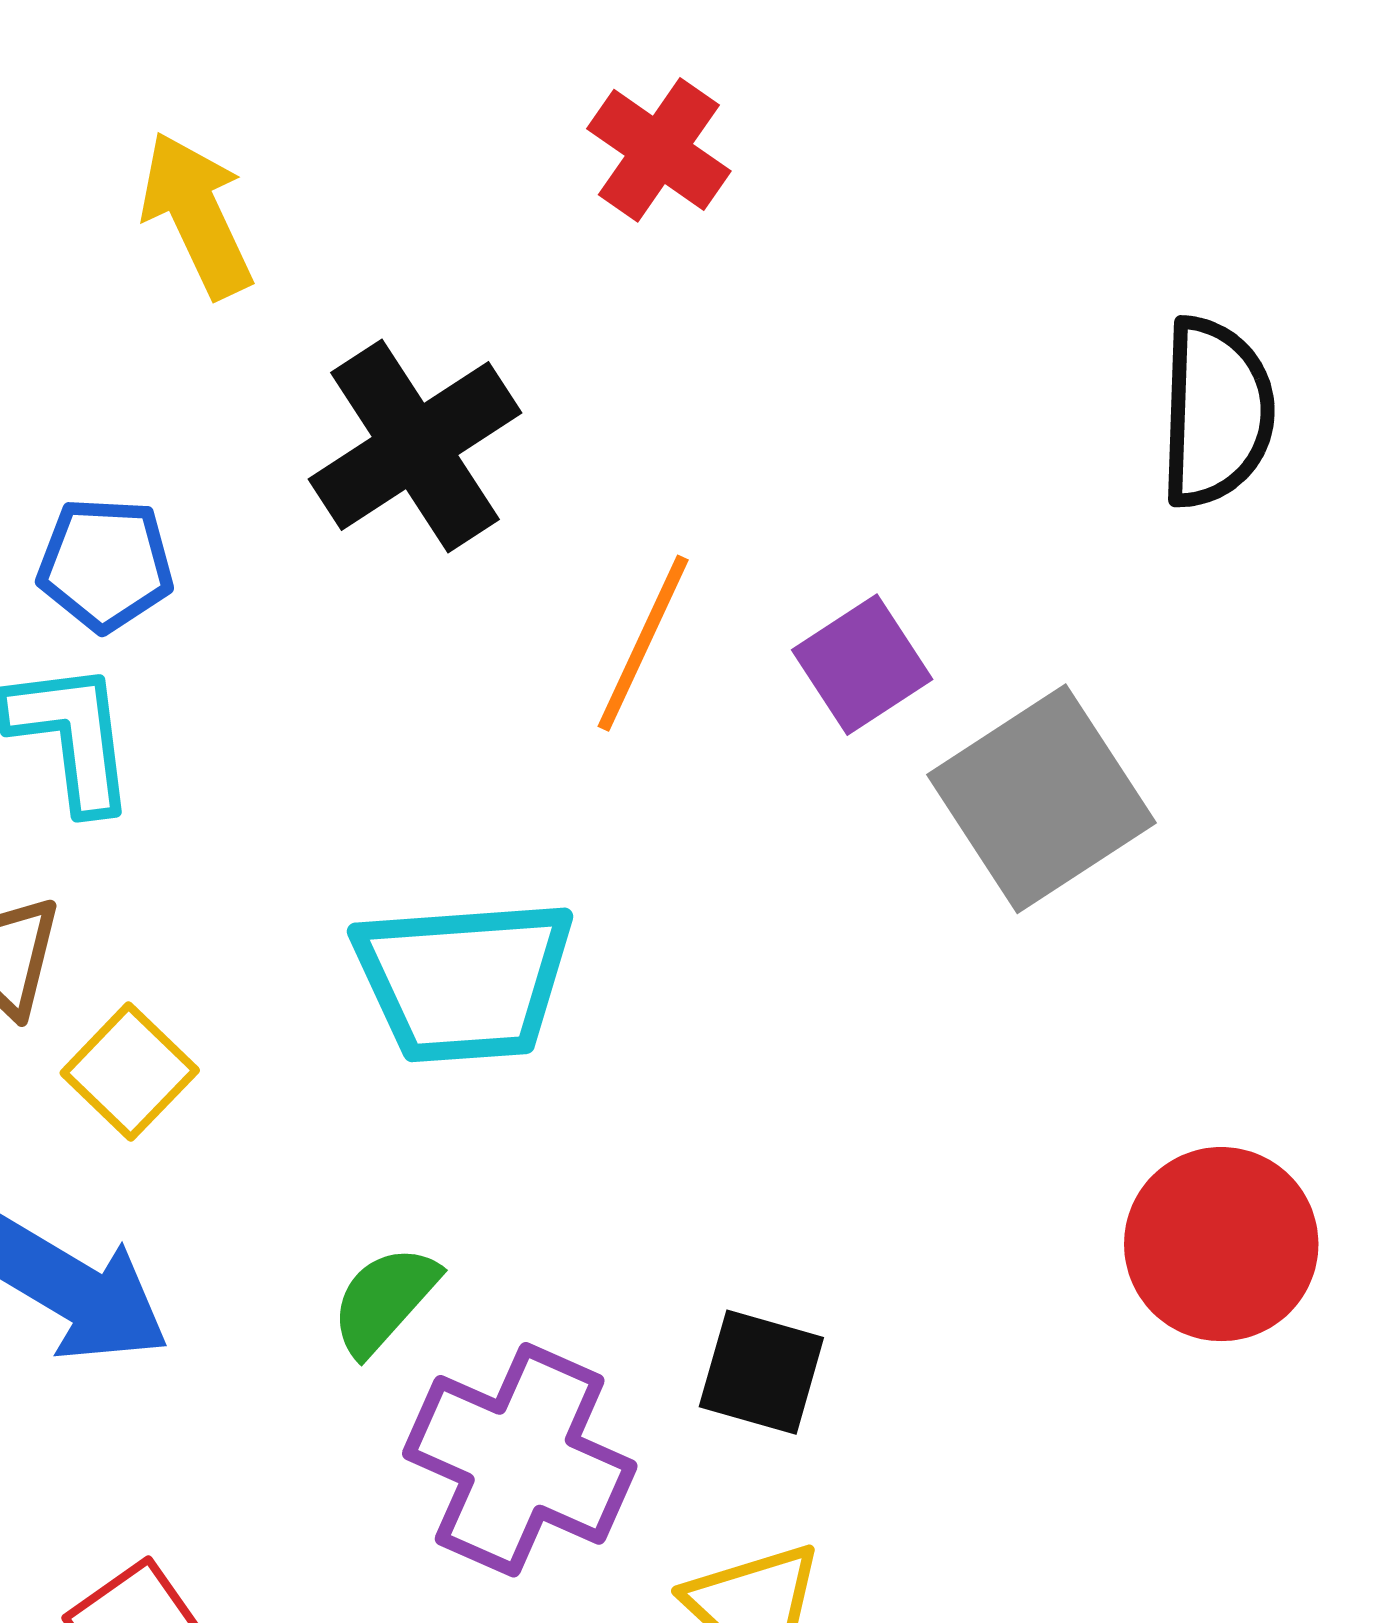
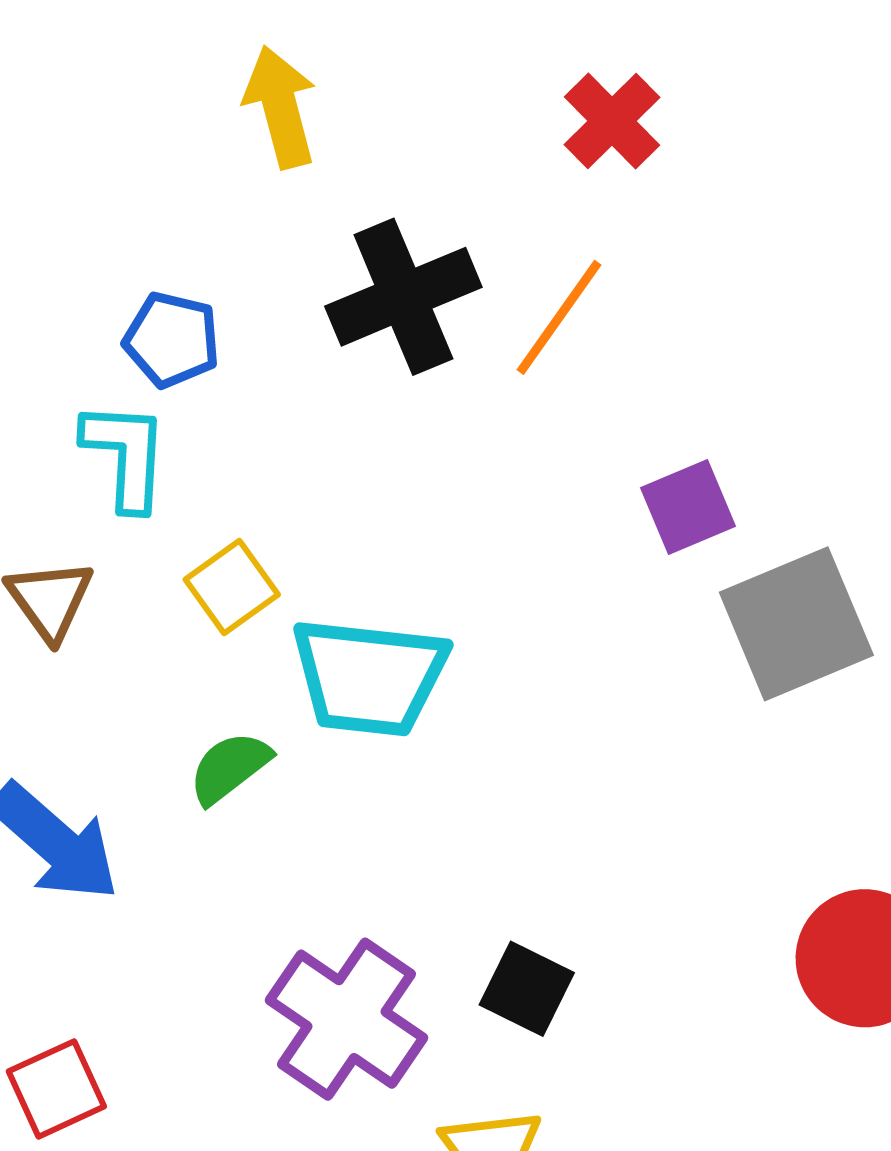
orange line: (643, 643) -> (559, 317), moved
yellow square: (130, 1072) -> (232, 587), moved
green semicircle: (384, 1300) -> (230, 768), moved

